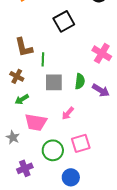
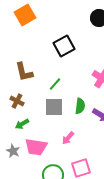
green line: (43, 59) -> (55, 84), moved, turned 40
gray star: (13, 137) -> (13, 151), moved

